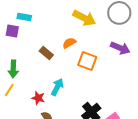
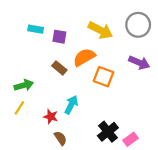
purple square: (12, 31) -> (59, 37), moved
orange semicircle: (69, 43) -> (84, 57), size x1.5
green arrow: (13, 69) -> (24, 85), turned -108

